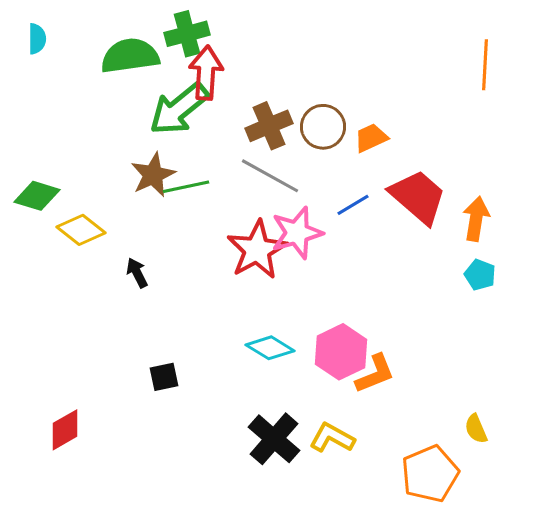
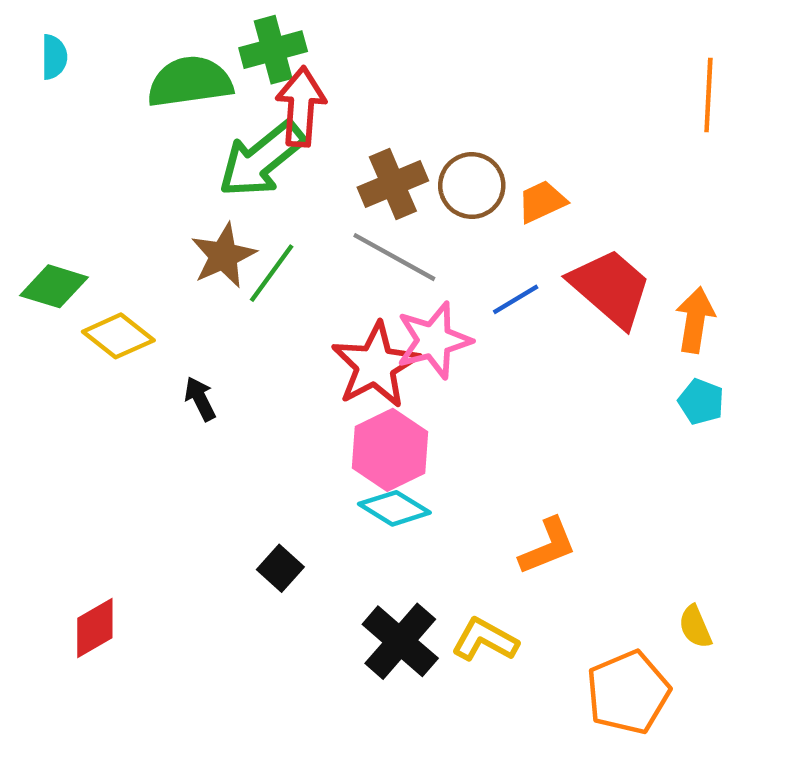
green line: (186, 187) -> (272, 273), turned -42
pink hexagon: (341, 352) -> (390, 450), moved
black square: (164, 377) -> (280, 568), moved, turned -36

